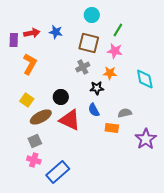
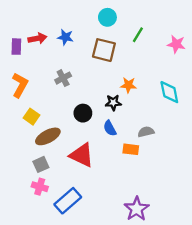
pink star: (115, 51) -> (176, 44), moved
orange L-shape: (30, 64) -> (20, 85), moved
gray cross: (83, 67) -> (63, 78), moved
black circle: (61, 97) -> (83, 113), moved
red triangle: (70, 120) -> (82, 155), moved
purple star: (146, 139) -> (137, 209), moved

